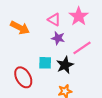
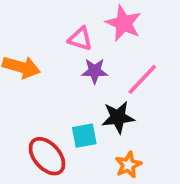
cyan square: (45, 63) -> (84, 136), moved
black star: (65, 65) -> (118, 117), turned 30

